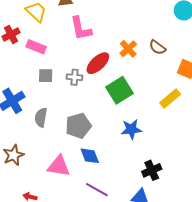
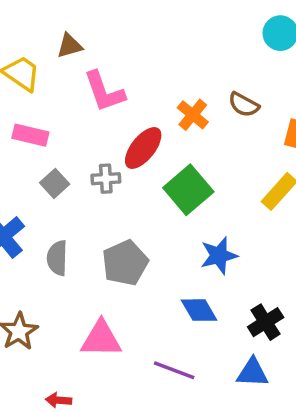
gray square: (46, 76) -> (55, 183), turned -35
blue diamond: (90, 156) -> (199, 310), moved

